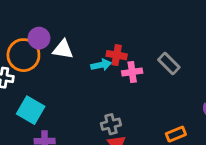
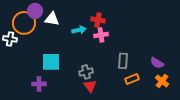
red cross: (117, 55) -> (98, 20), moved
gray rectangle: (169, 64) -> (123, 61), moved, turned 49
cyan square: (31, 110) -> (51, 62), moved, turned -30

